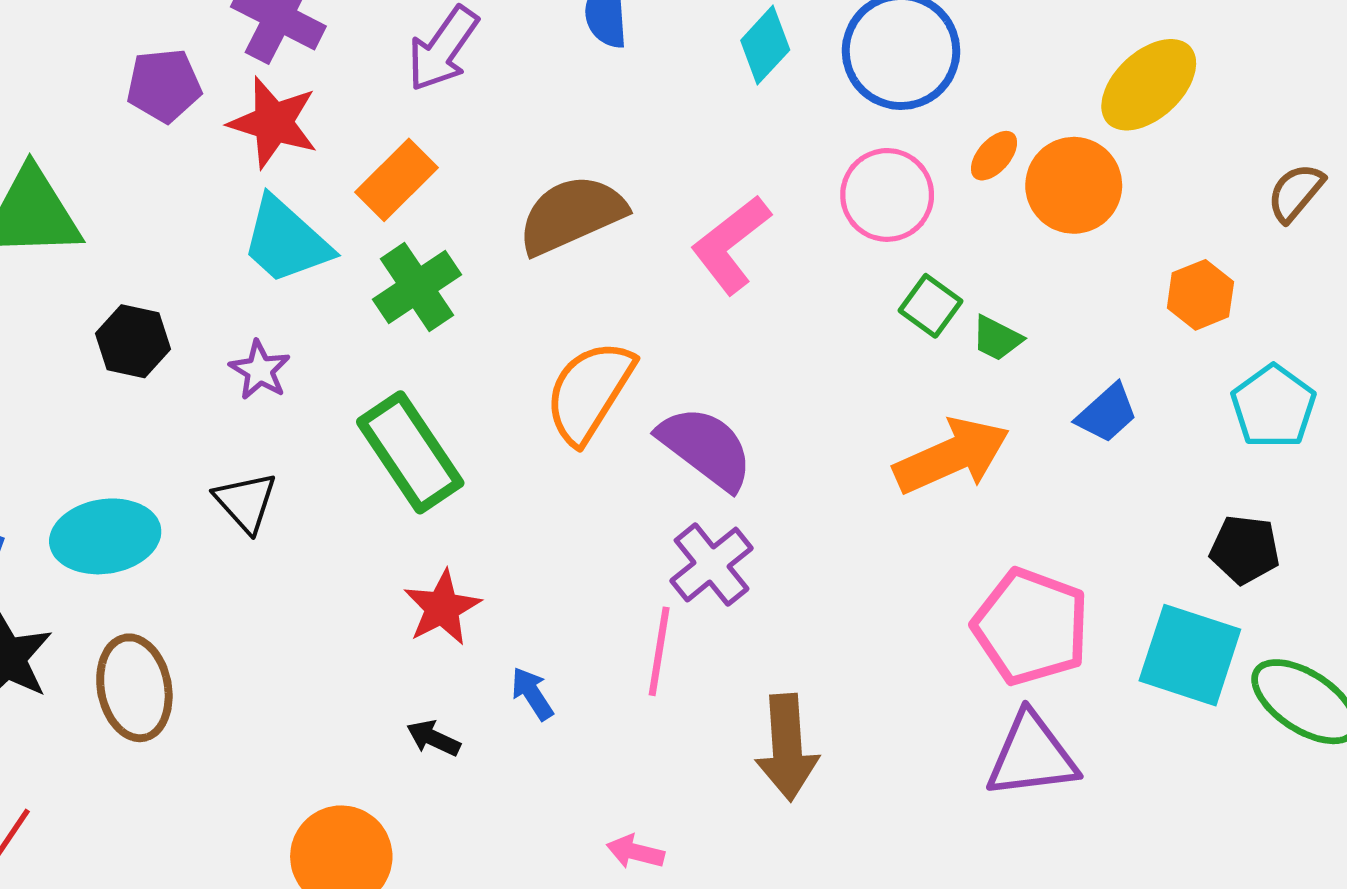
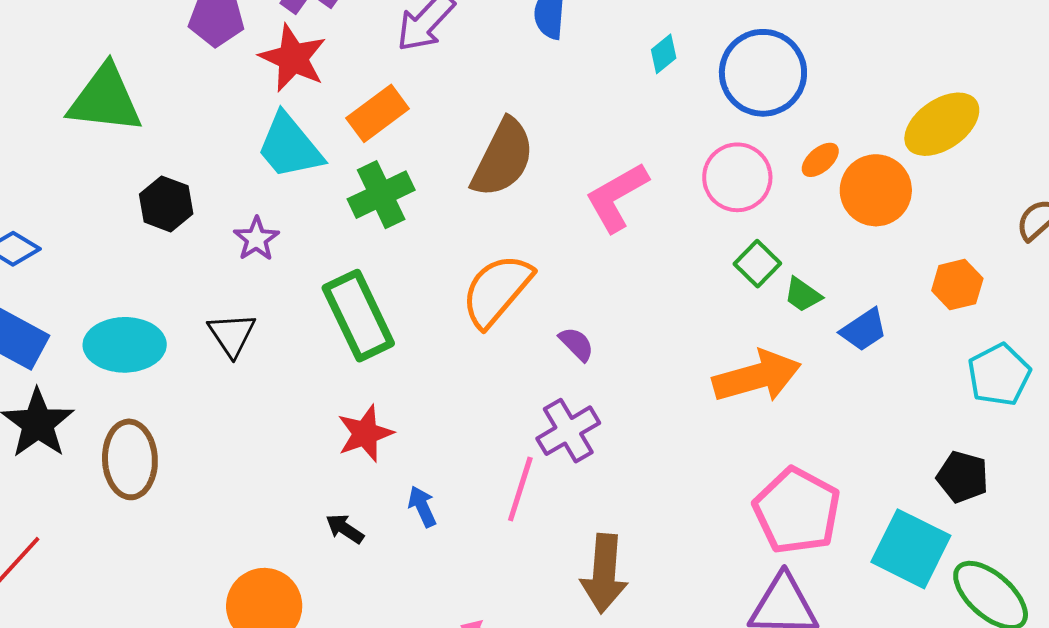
cyan diamond: (765, 45) -> (664, 54), size x0.7
brown semicircle: (572, 215) -> (503, 158), turned 132
blue trapezoid: (1107, 413) -> (864, 330), moved
purple semicircle: (706, 448) -> (576, 344), size x0.5

